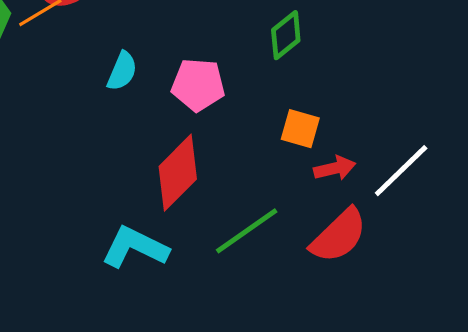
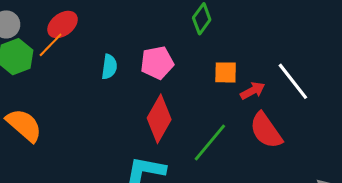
white line: (401, 171) -> (293, 81), turned -69
red semicircle: (339, 236) -> (266, 130), turned 114

